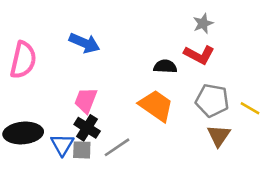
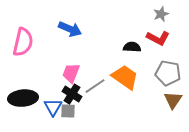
gray line: (117, 147) -> (95, 86), moved

